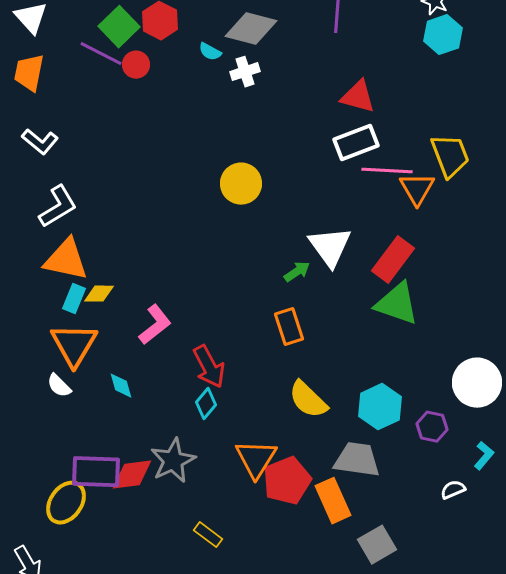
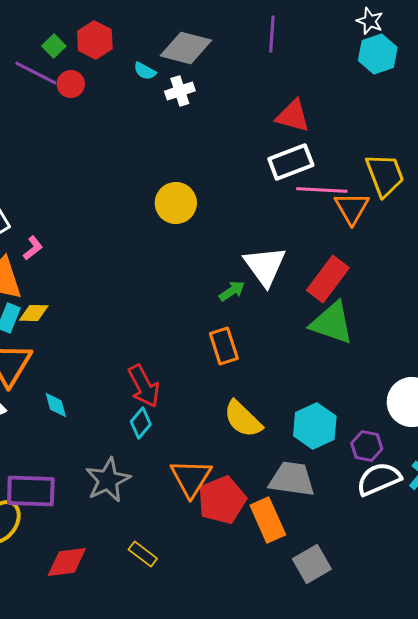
green square: (119, 27) -> (54, 46), size x0.6
pink L-shape: (155, 325) -> (33, 248), moved, size x0.6
red diamond: (132, 475) -> (67, 562), moved
white semicircle: (453, 490) -> (379, 479), moved, size x1.8

